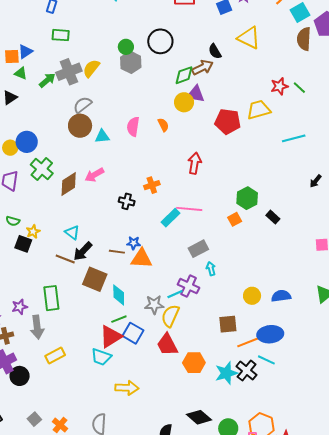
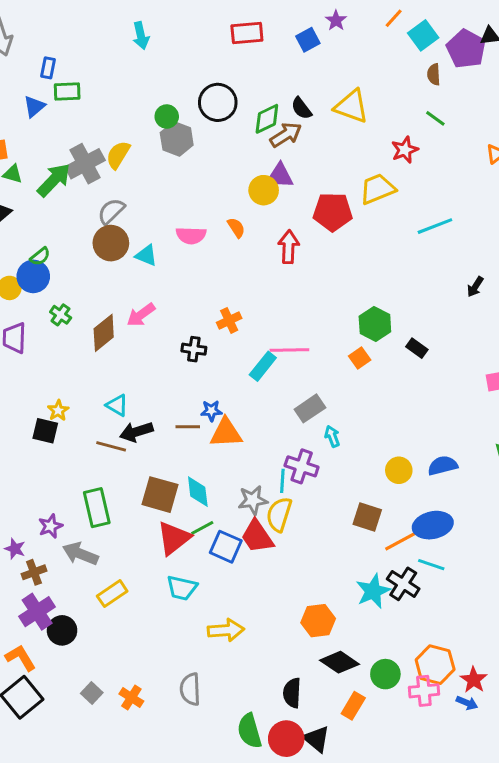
green rectangle: (61, 35) -> (67, 92), moved
yellow triangle: (249, 38) -> (351, 106), moved
brown semicircle: (304, 39) -> (434, 74), size x0.6
blue triangle: (25, 51) -> (34, 106), moved
green diamond: (184, 75) -> (267, 119), moved
green arrow: (47, 80) -> (54, 180), size x1.4
green line: (299, 88) -> (435, 118), moved
pink semicircle: (133, 127) -> (191, 235), turned -90
cyan triangle: (102, 136) -> (146, 255), turned 35
red arrow: (195, 163) -> (289, 247), moved
green cross: (42, 169) -> (61, 315), size x0.6
green semicircle: (13, 221) -> (40, 256), moved, turned -48
black arrow: (83, 251) -> (136, 432), turned 35
brown square: (95, 279) -> (160, 495), moved
cyan line: (175, 294) -> (282, 481), turned -56
brown square: (228, 324) -> (367, 517), turned 30
gray arrow: (37, 327) -> (80, 554), turned 125
red triangle: (111, 337) -> (174, 538), moved
red trapezoid: (167, 345) -> (257, 536), moved
orange hexagon: (194, 363) -> (318, 621), moved

